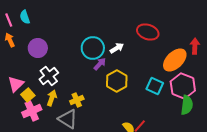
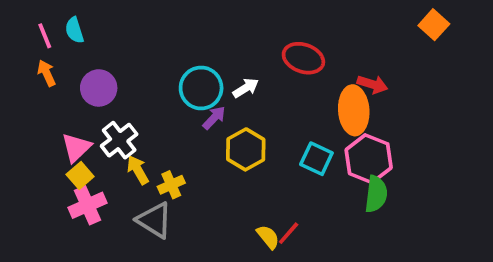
red arrow: (195, 46) -> (372, 84), moved, turned 105
orange ellipse: (175, 60) -> (354, 110), turned -50
pink triangle: (16, 84) -> (76, 148), moved
yellow arrow: (52, 98) -> (138, 170), moved, turned -49

